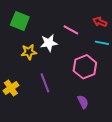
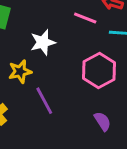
pink line: (71, 30) -> (85, 18), moved
yellow star: (29, 52) -> (20, 72), moved

